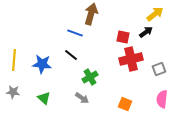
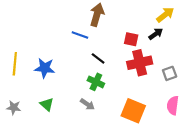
black line: (71, 55) -> (98, 58), moved
green cross: (90, 77) -> (96, 82), turned -35
gray star: (13, 92) -> (14, 108), moved
orange square: (125, 104) -> (133, 111), size x1.6

